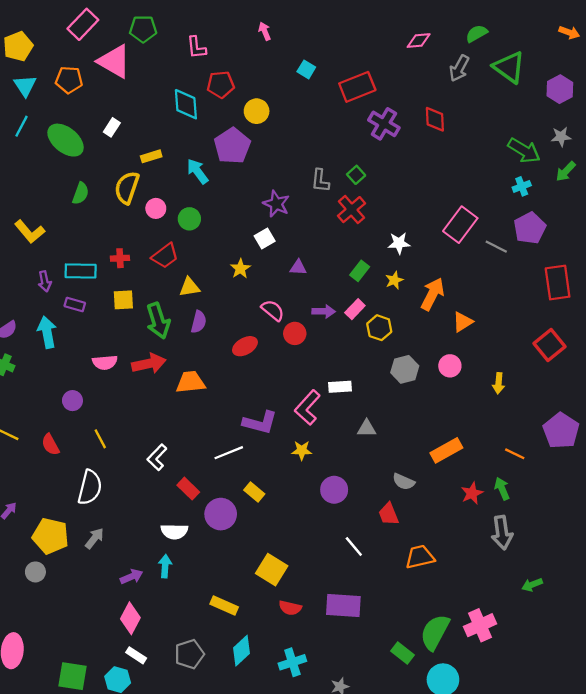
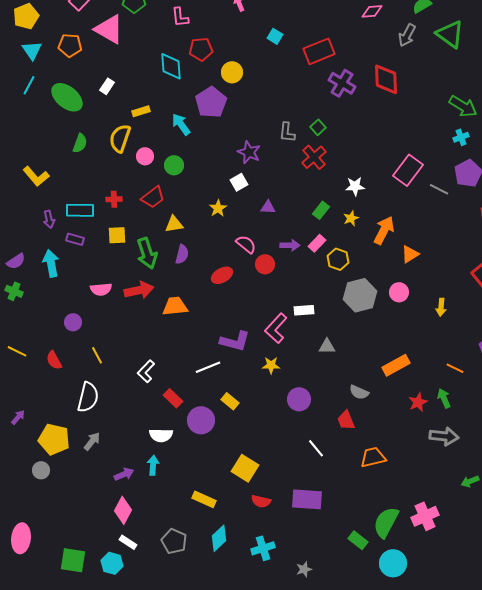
red diamond: (435, 119) -> (386, 79), size x1.4
gray hexagon: (405, 369) -> (360, 295), size x1.4
gray arrow: (502, 533) -> (444, 436), turned -76
gray pentagon: (189, 654) -> (174, 541), turned -30

